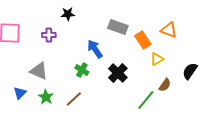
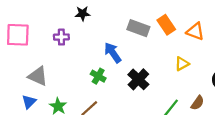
orange rectangle: (143, 40) -> (166, 25), moved
gray triangle: (39, 71) -> (38, 76), moved
brown semicircle: (165, 85) -> (198, 103), moved

